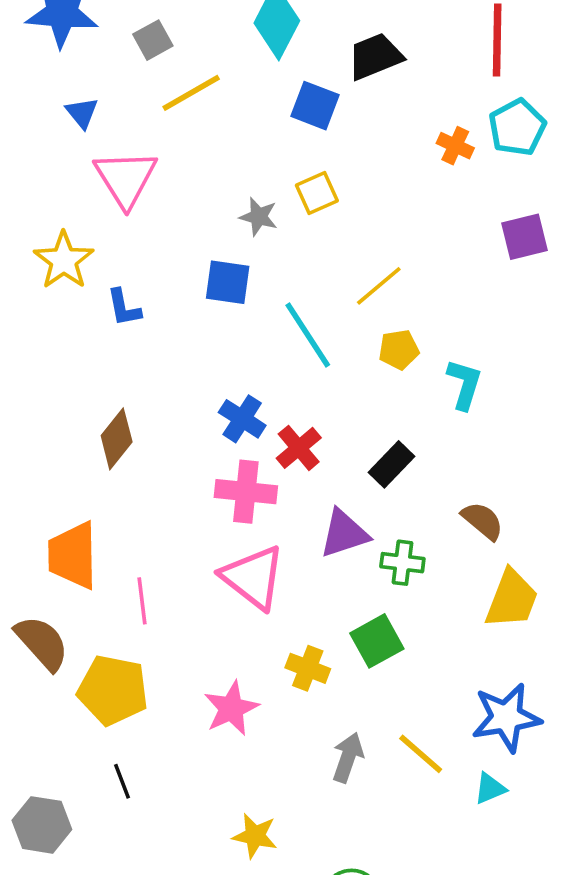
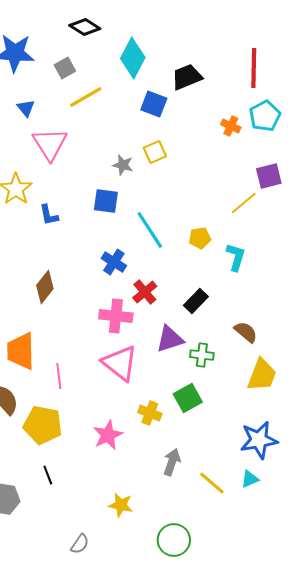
yellow line: (379, 286) -> (244, 203), moved
blue cross: (242, 419) -> (114, 262), moved
yellow line: (421, 754) -> (212, 483), moved

